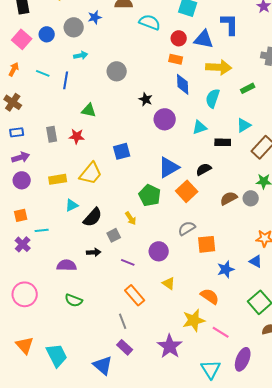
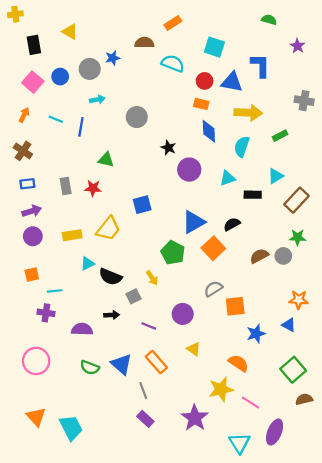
black semicircle: (93, 217) -> (110, 277), turned 70
purple cross: (23, 244) -> (46, 313), moved, turned -35
blue triangle: (103, 365) -> (121, 364), moved

